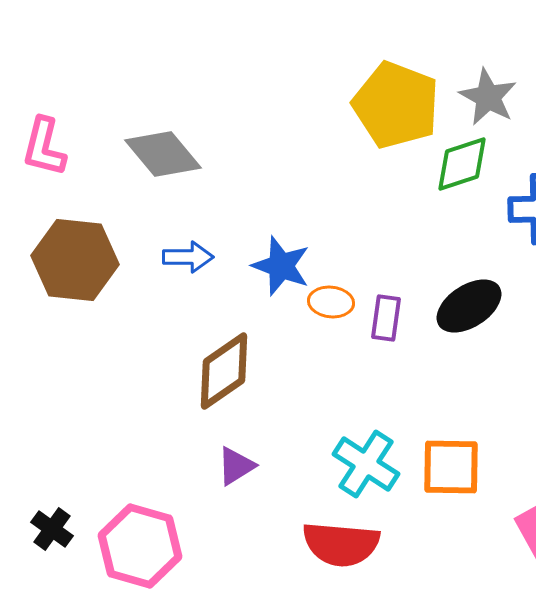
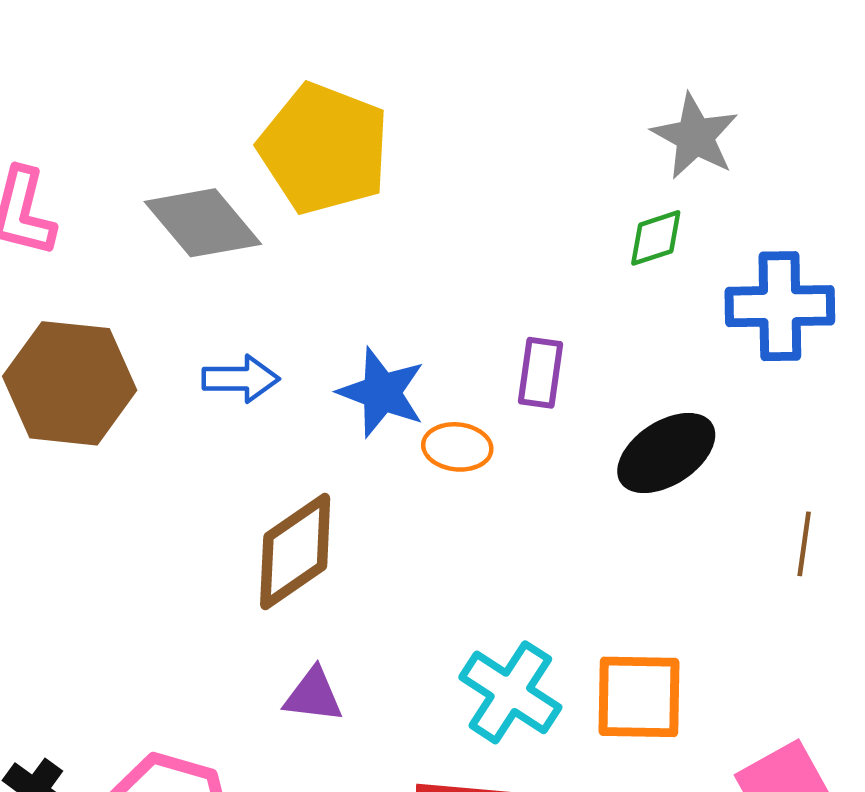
yellow pentagon: (396, 105) -> (324, 149), moved
green diamond: (462, 164) -> (656, 238), size x0.7
purple rectangle: (386, 318) -> (541, 373), moved
purple triangle: (236, 466) -> (313, 695), turned 39

